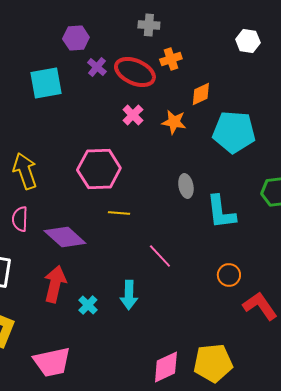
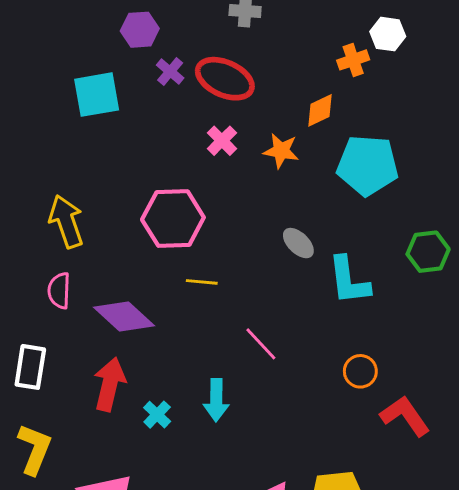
orange cross: (171, 59) -> (353, 60), moved
gray ellipse: (186, 186) -> (298, 243), turned -35

